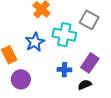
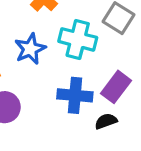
blue cross: (64, 70) -> (75, 95), size x1.5

